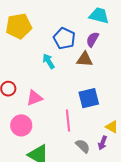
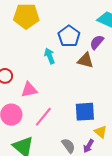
blue square: (89, 98) -> (85, 112), moved
pink line: (68, 120) -> (43, 117), moved, turned 35

